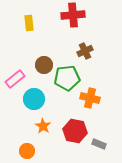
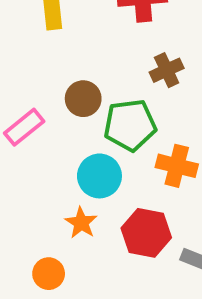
cyan circle: (34, 99) -> (99, 176), moved

